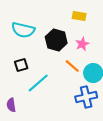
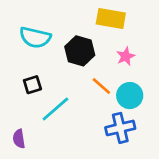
yellow rectangle: (79, 16) -> (111, 19), size x1.5
pink star: (82, 44) -> (126, 56), moved

